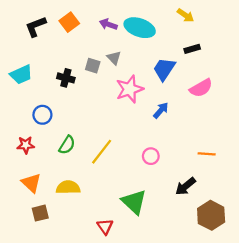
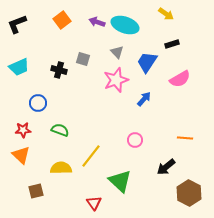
black L-shape: (36, 27) -> (17, 24), moved
gray triangle: (114, 58) -> (117, 52), moved
green semicircle: (67, 145) -> (60, 130), turned -102
yellow line: (102, 152) -> (91, 156), moved
orange triangle: (31, 183) -> (21, 155), moved

